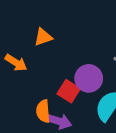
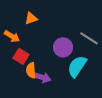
red square: (69, 91) -> (21, 56), moved

